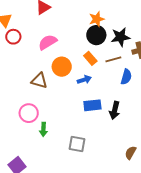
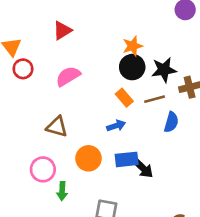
orange circle: (62, 67) -> (88, 158), moved
black arrow: (115, 110) -> (143, 168), moved, turned -60

